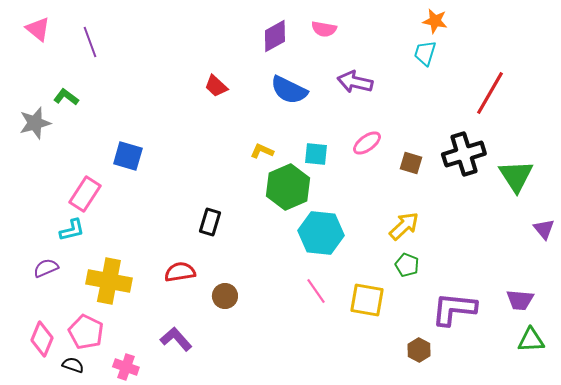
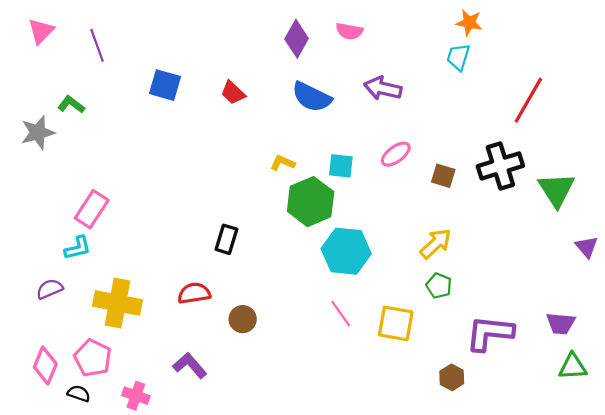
pink triangle: (38, 29) -> (41, 31), turned 36
purple diamond: (275, 36) -> (297, 39), turned -32
blue square: (128, 156) -> (165, 85), moved

